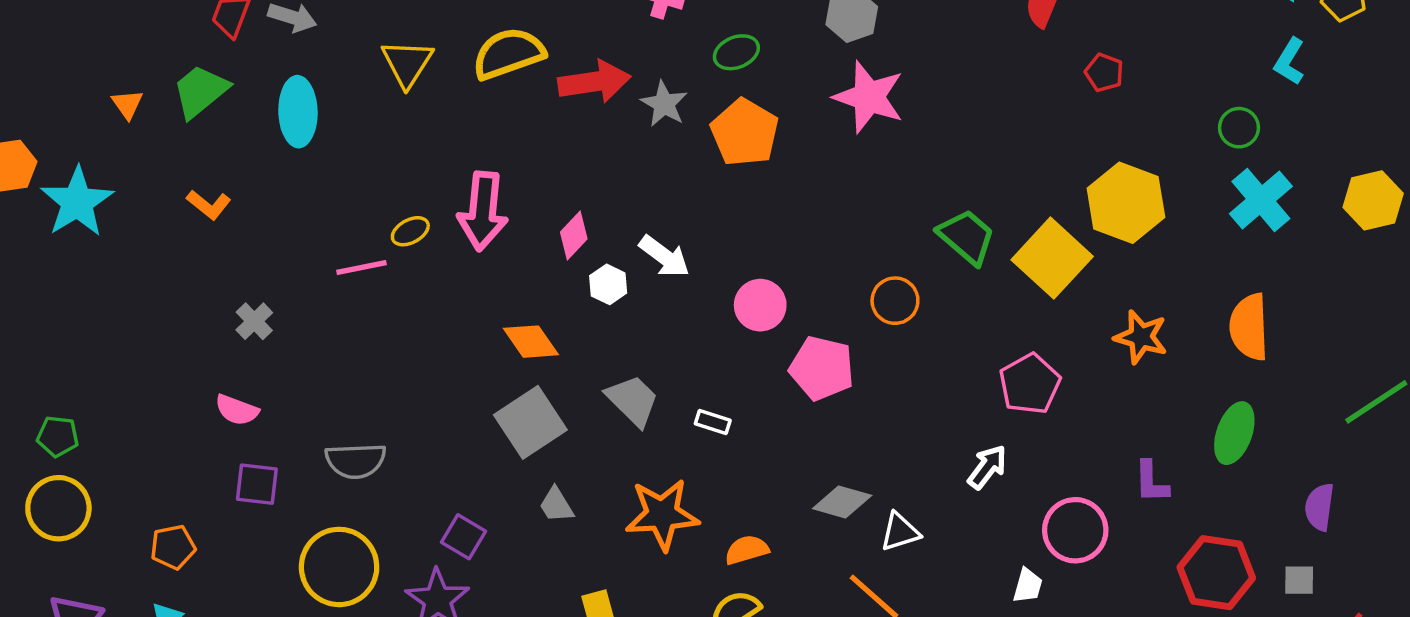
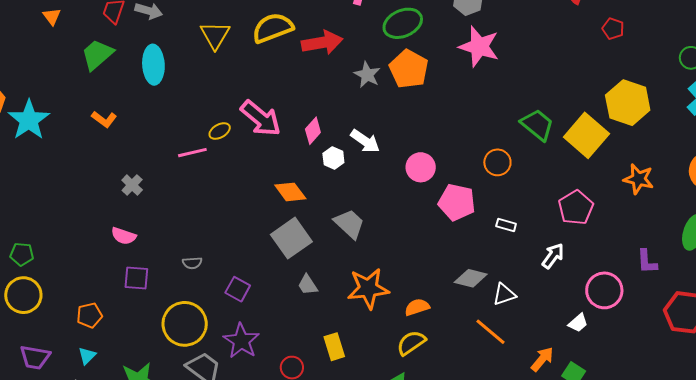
green ellipse: (736, 52) -> (403, 23), size x1.5
orange triangle: (127, 104) -> (52, 16), moved
gray star: (664, 104) -> (367, 75), moved
pink arrow: (483, 211) -> (261, 118), turned -54
white rectangle: (713, 422) -> (506, 225), moved
gray semicircle: (356, 461) -> (192, 263), size x0.6
purple square: (464, 537) -> (238, 289), moved
white trapezoid: (1028, 586) -> (578, 323), turned 35

